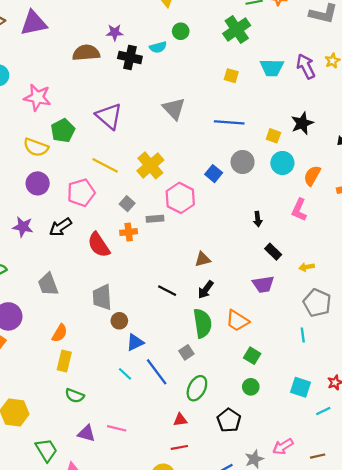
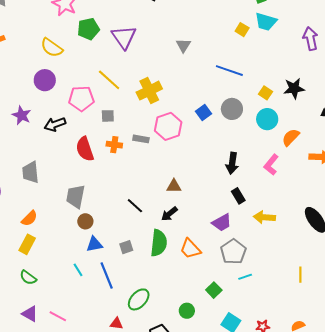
cyan trapezoid: (272, 68) -> (266, 22), moved
gray triangle: (174, 109) -> (183, 45), size x0.7
green pentagon: (63, 131) -> (88, 29), moved
gray square: (127, 204) -> (108, 116), moved, turned 32
black arrow: (258, 219) -> (232, 163), size x1.5
yellow arrow: (307, 267) -> (264, 217), size x1.5
purple trapezoid: (263, 284) -> (222, 222), turned -35
gray pentagon: (317, 303) -> (233, 252), moved
cyan line: (303, 335) -> (245, 277), turned 64
gray square: (186, 352) -> (126, 247), moved
green square: (252, 356) -> (214, 290), moved

